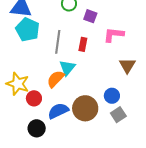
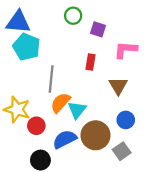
gray line: (58, 42) -> (51, 79), moved
brown triangle: (127, 65) -> (118, 86), moved
cyan triangle: (67, 68) -> (77, 110), moved
gray square: (118, 115) -> (122, 151), moved

